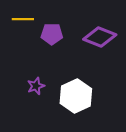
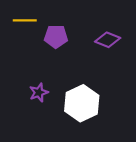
purple diamond: (100, 37) -> (108, 40), size x0.7

